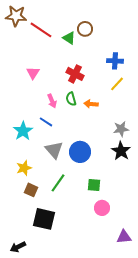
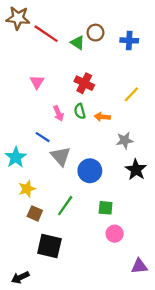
blue cross: (115, 61) -> (129, 40), moved
blue line: (46, 122) -> (43, 137), moved
gray star: (121, 129) -> (125, 140), moved
cyan star: (23, 131) -> (16, 157), moved
gray triangle: (54, 150) -> (61, 156), moved

